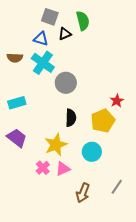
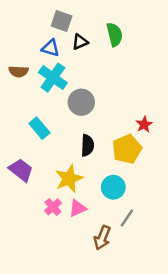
green semicircle: (83, 21) -> (115, 34), moved
cyan rectangle: (17, 103) -> (39, 128), moved, turned 66
gray line: (117, 187) -> (127, 218), moved

